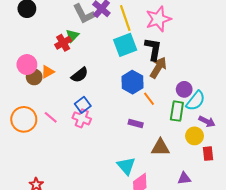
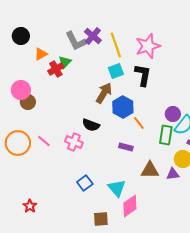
cyan square: (125, 45) -> (116, 71), size x0.7
brown arrow: (158, 68) -> (104, 93), moved
orange triangle: (48, 72) -> (41, 54), moved
black semicircle: (80, 75) -> (91, 125), moved, turned 60
blue square: (83, 105) -> (85, 183), moved
purple triangle: (184, 178) -> (173, 174), moved

